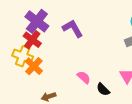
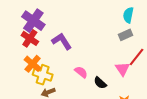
purple L-shape: (73, 29) -> (62, 41), moved
yellow cross: (23, 56) -> (43, 75), moved

